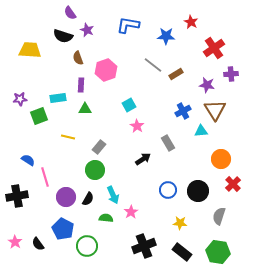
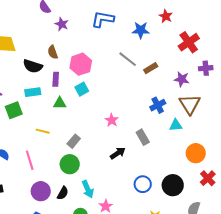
black semicircle: (63, 36) -> (33, 66), moved
cyan square: (129, 105) -> (82, 89), moved
pink line: (45, 177) -> (30, 160), moved

